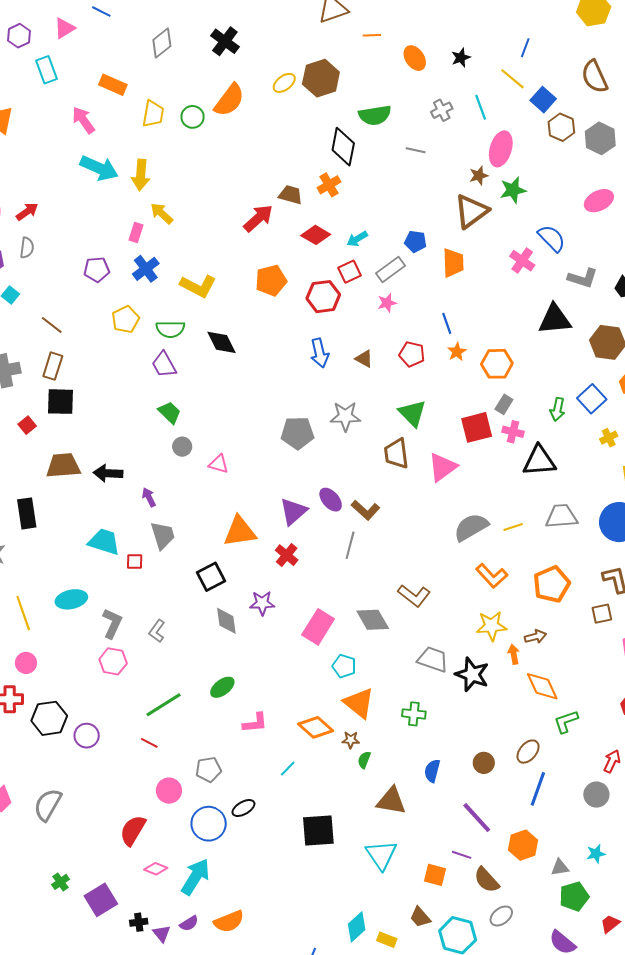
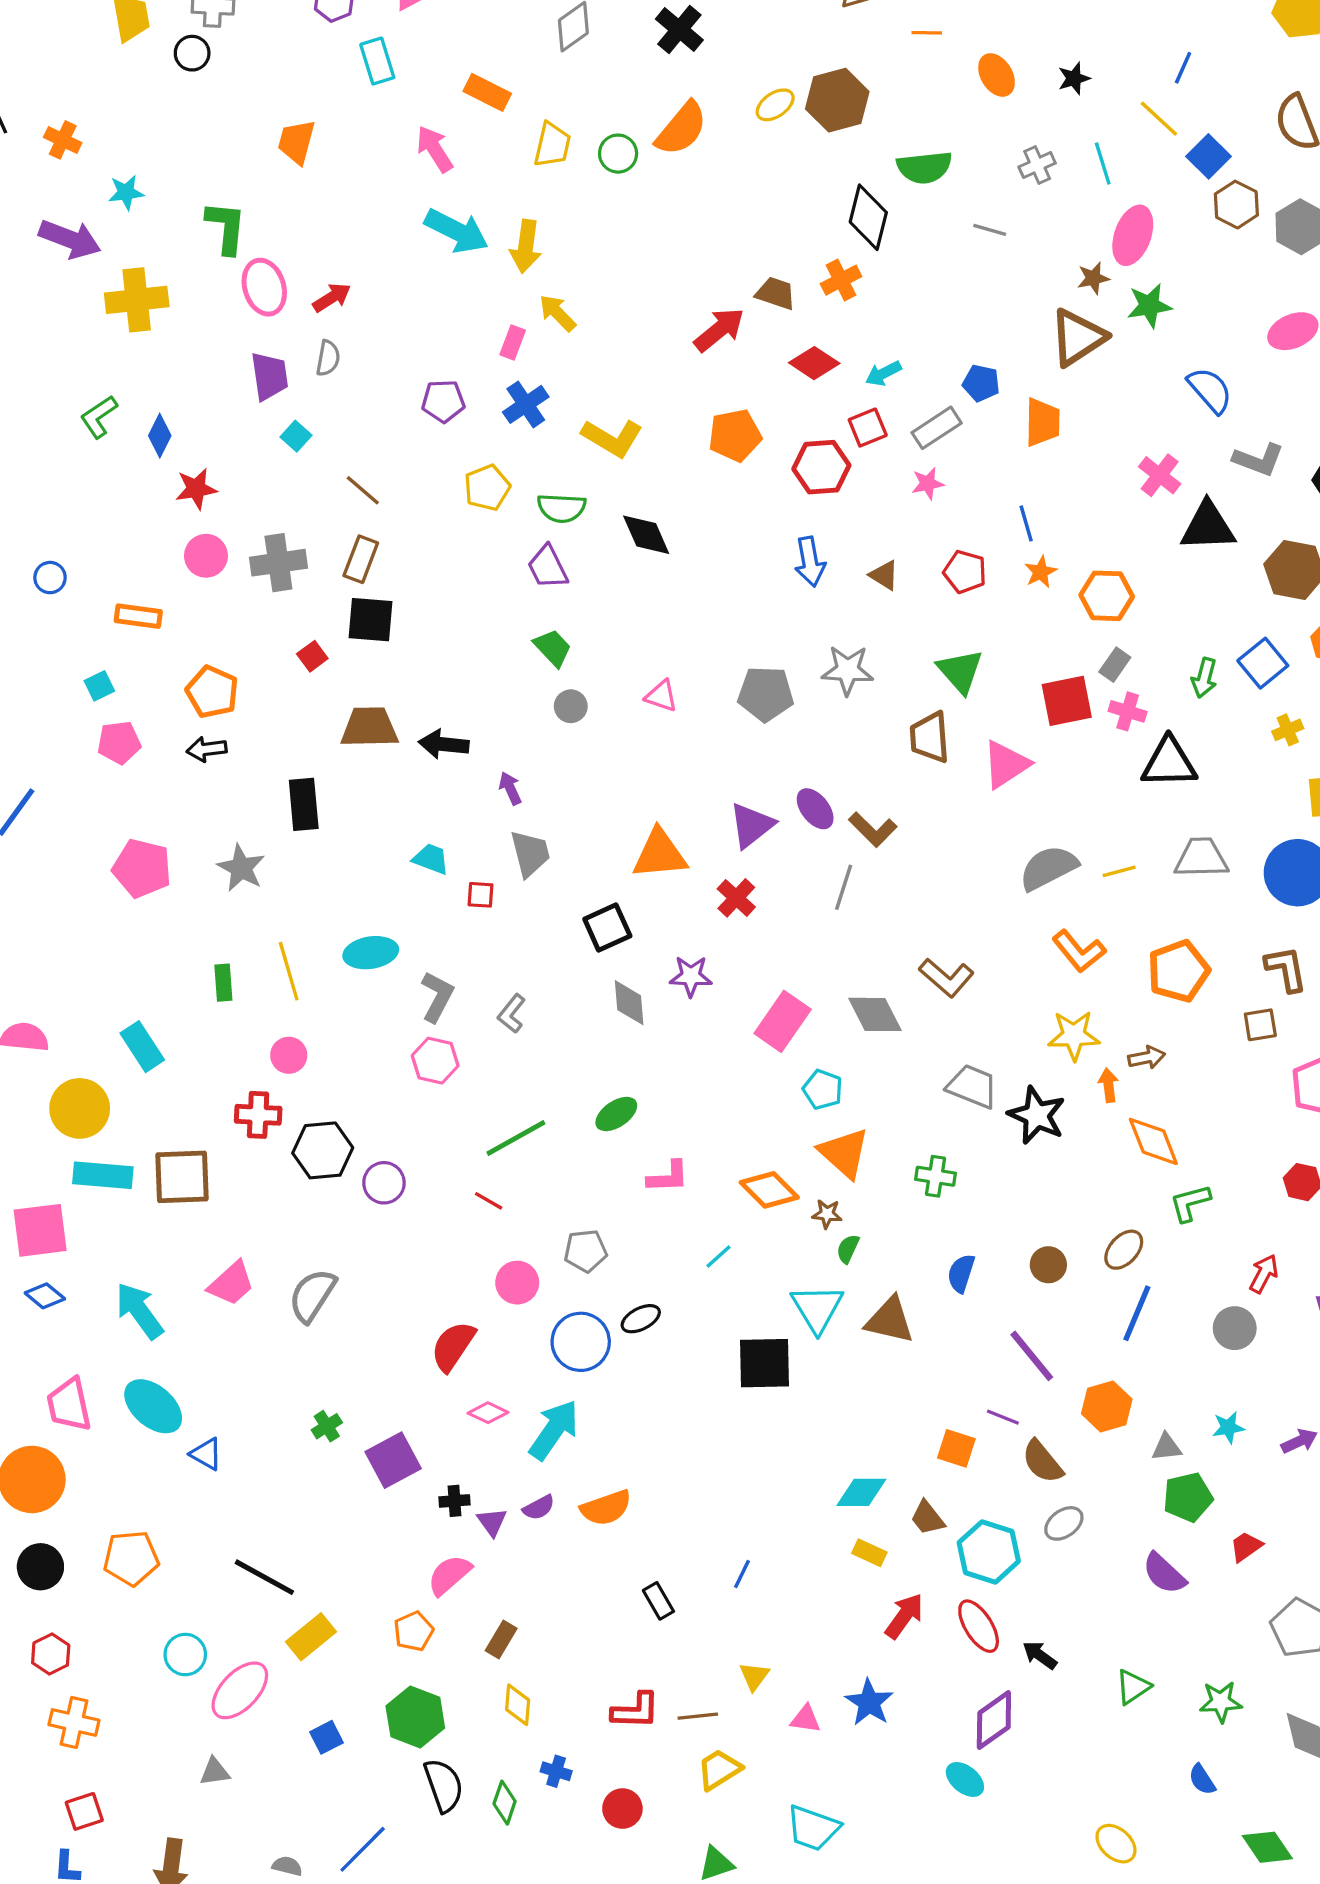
pink cross: (522, 261) -> (1160, 475), moved
pink triangle: (219, 464) -> (661, 696), moved
cyan trapezoid: (104, 542) -> (431, 859), size x0.7
cyan triangle: (381, 855) -> (817, 1308), moved
cyan diamond: (357, 927) -> (861, 1492), moved, turned 40

